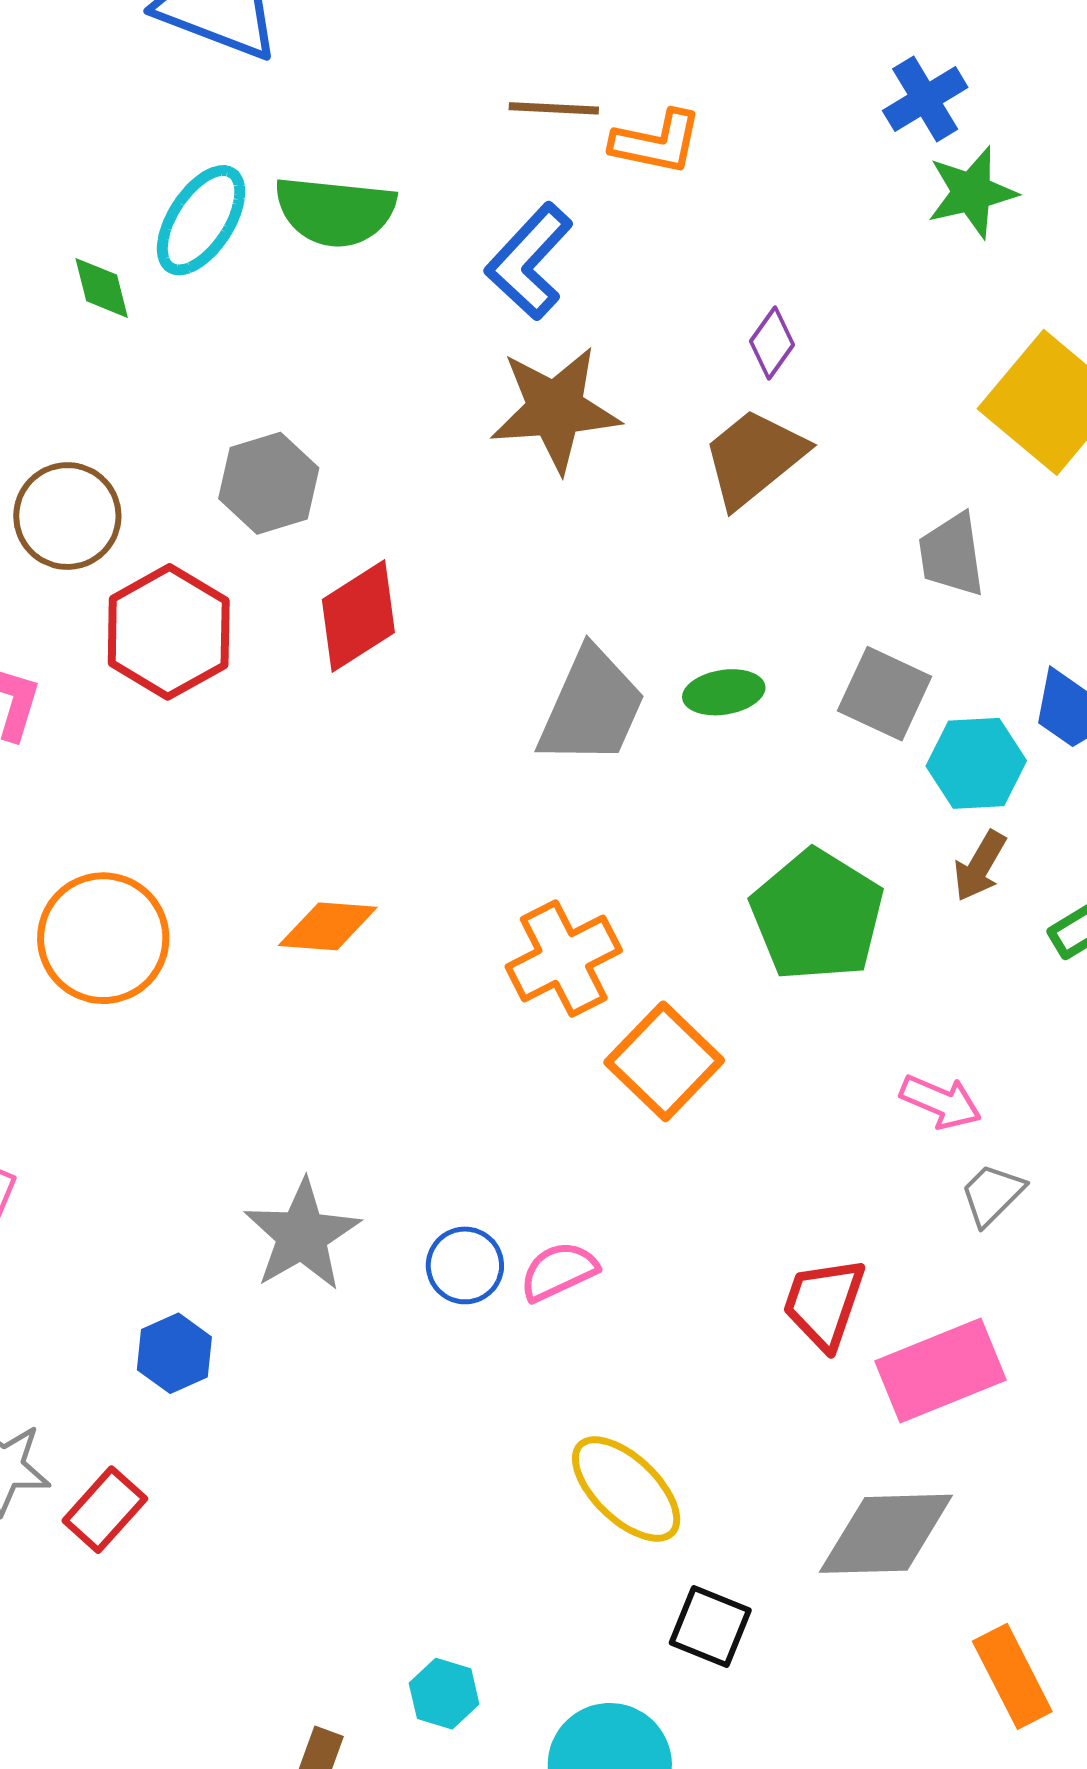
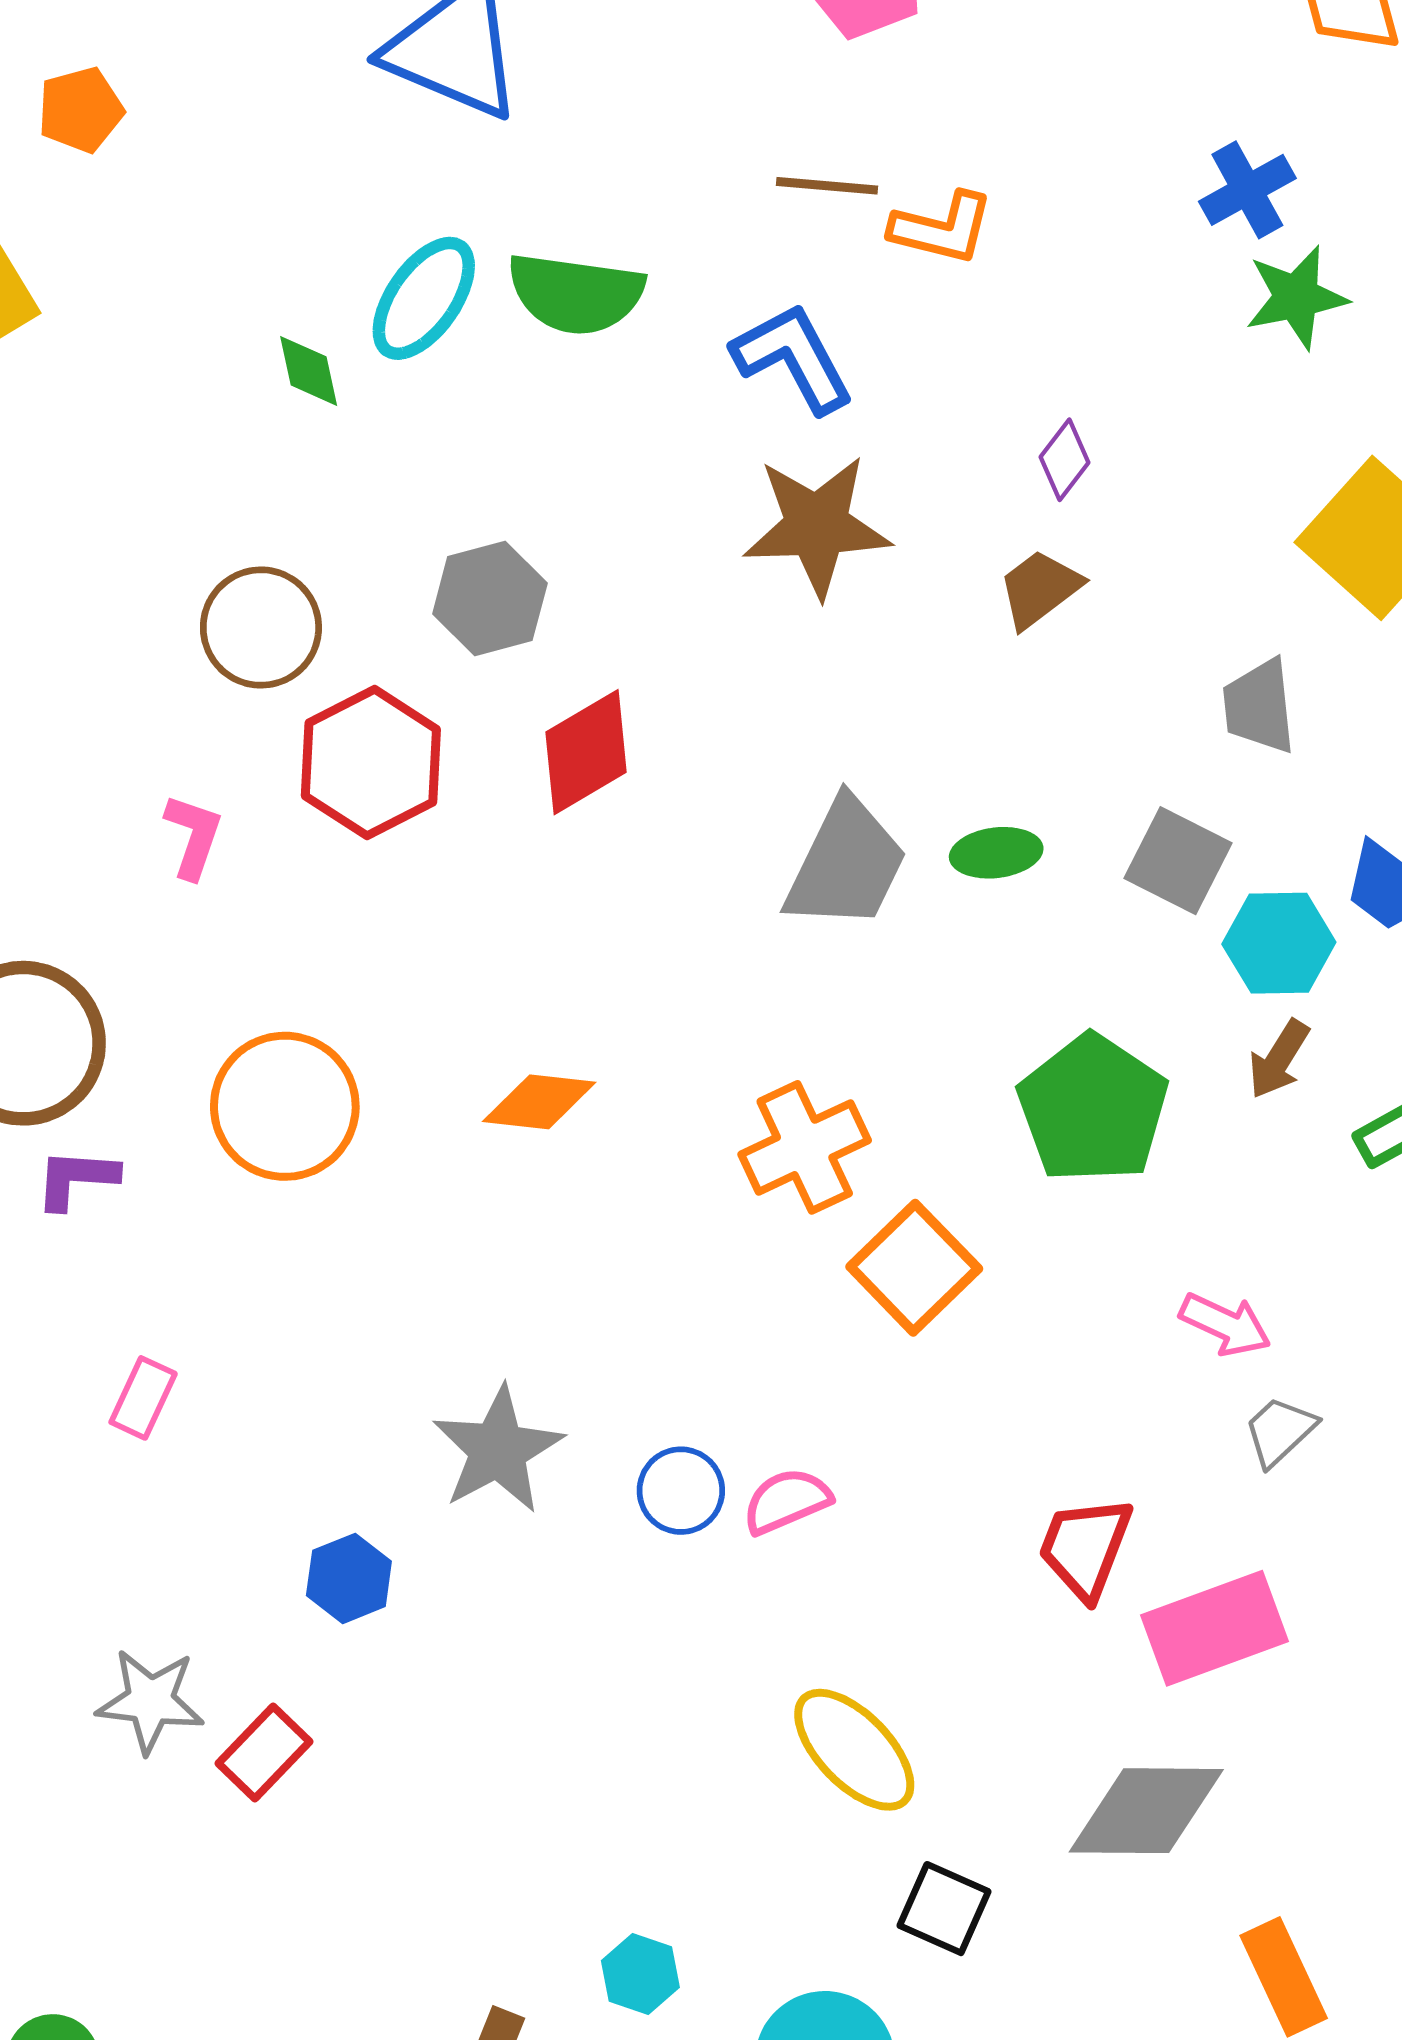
blue L-shape: (529, 261) -> (793, 358), turned 107
brown trapezoid: (754, 458) -> (1040, 589), size x0.7

